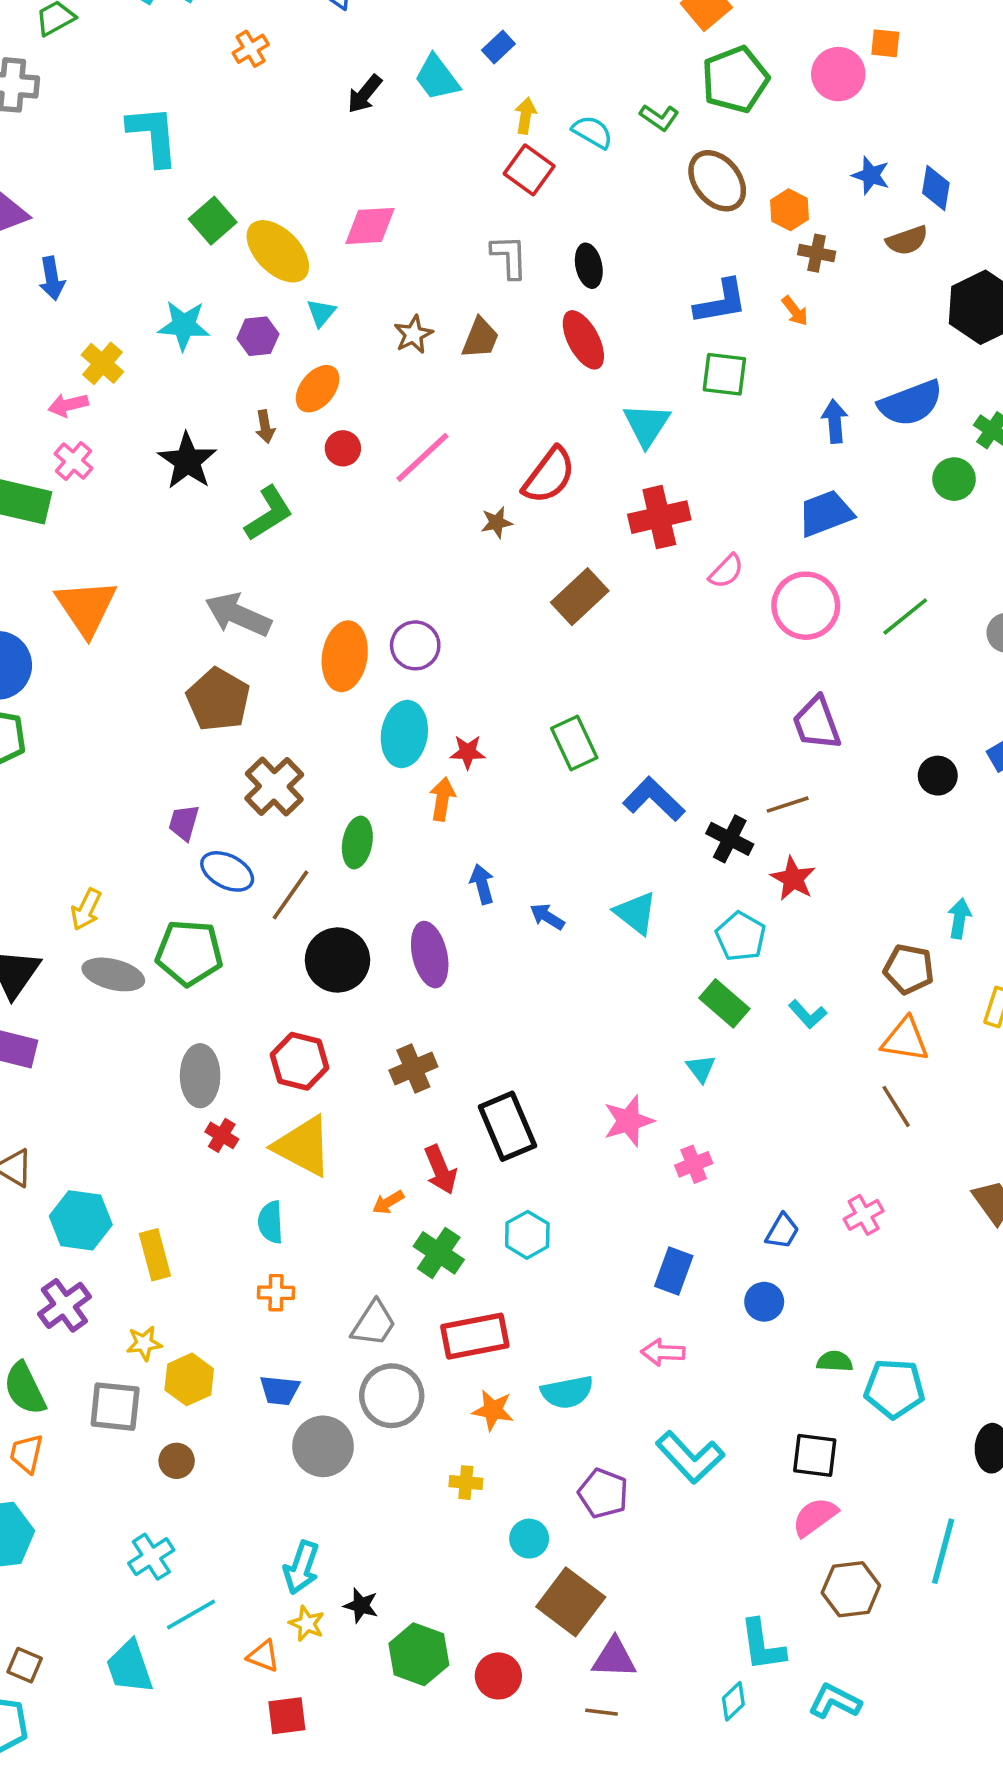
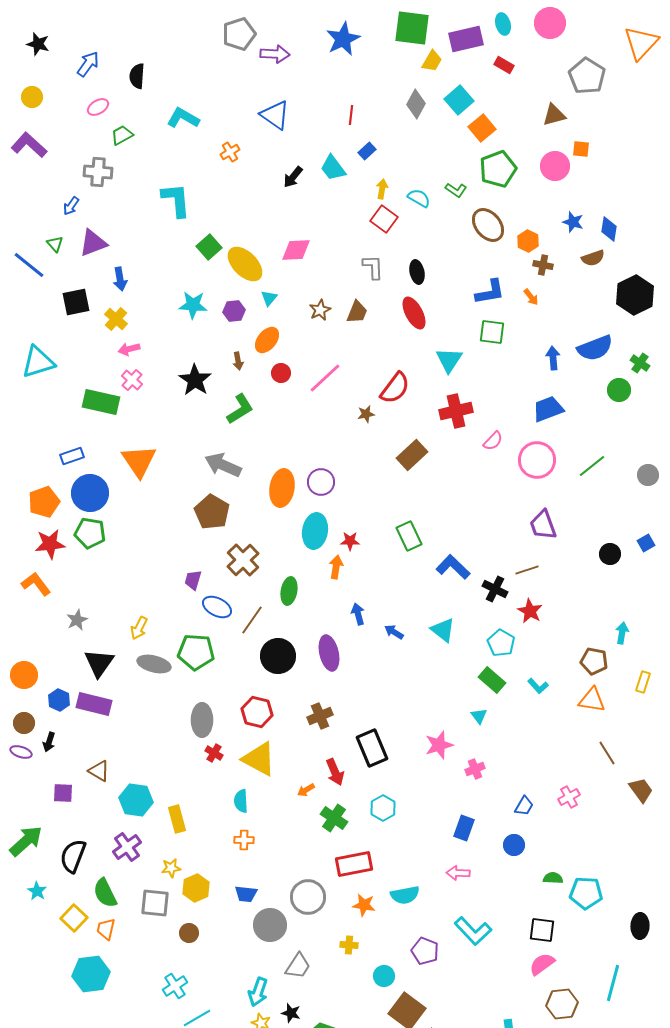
yellow cross: (102, 363) -> (116, 319), moved
brown line: (896, 1106) -> (607, 753), moved
gray trapezoid: (374, 1323) -> (298, 966), moved

